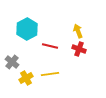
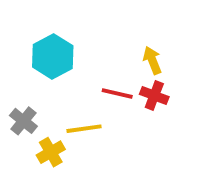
red line: (50, 46) -> (117, 94), moved
yellow line: (50, 74) -> (84, 129), moved

